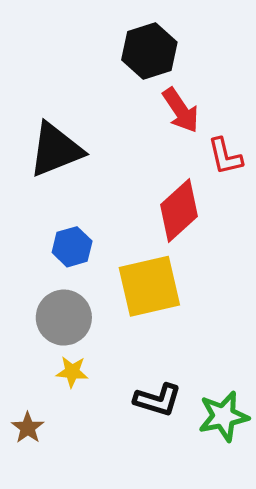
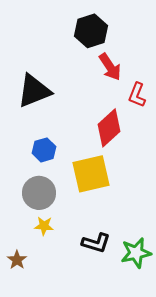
red L-shape: (225, 156) -> (137, 95), turned 35

